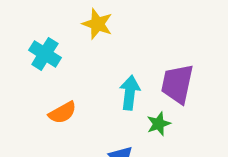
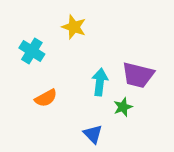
purple trapezoid: (177, 84) -> (138, 75), turned -88

